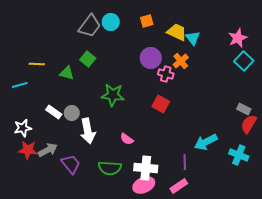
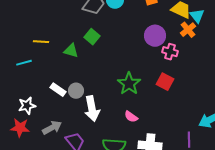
orange cross: (181, 61) -> (188, 30), moved
green star: (113, 95) -> (129, 84), moved, turned 30
red star: (28, 150) -> (20, 128), moved

